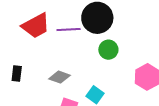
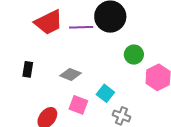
green circle: (108, 50) -> (134, 55), moved

